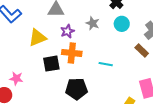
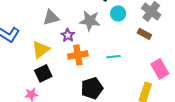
gray star: (93, 23) -> (90, 21), size x1.5
black square: (51, 64) -> (43, 73), moved

